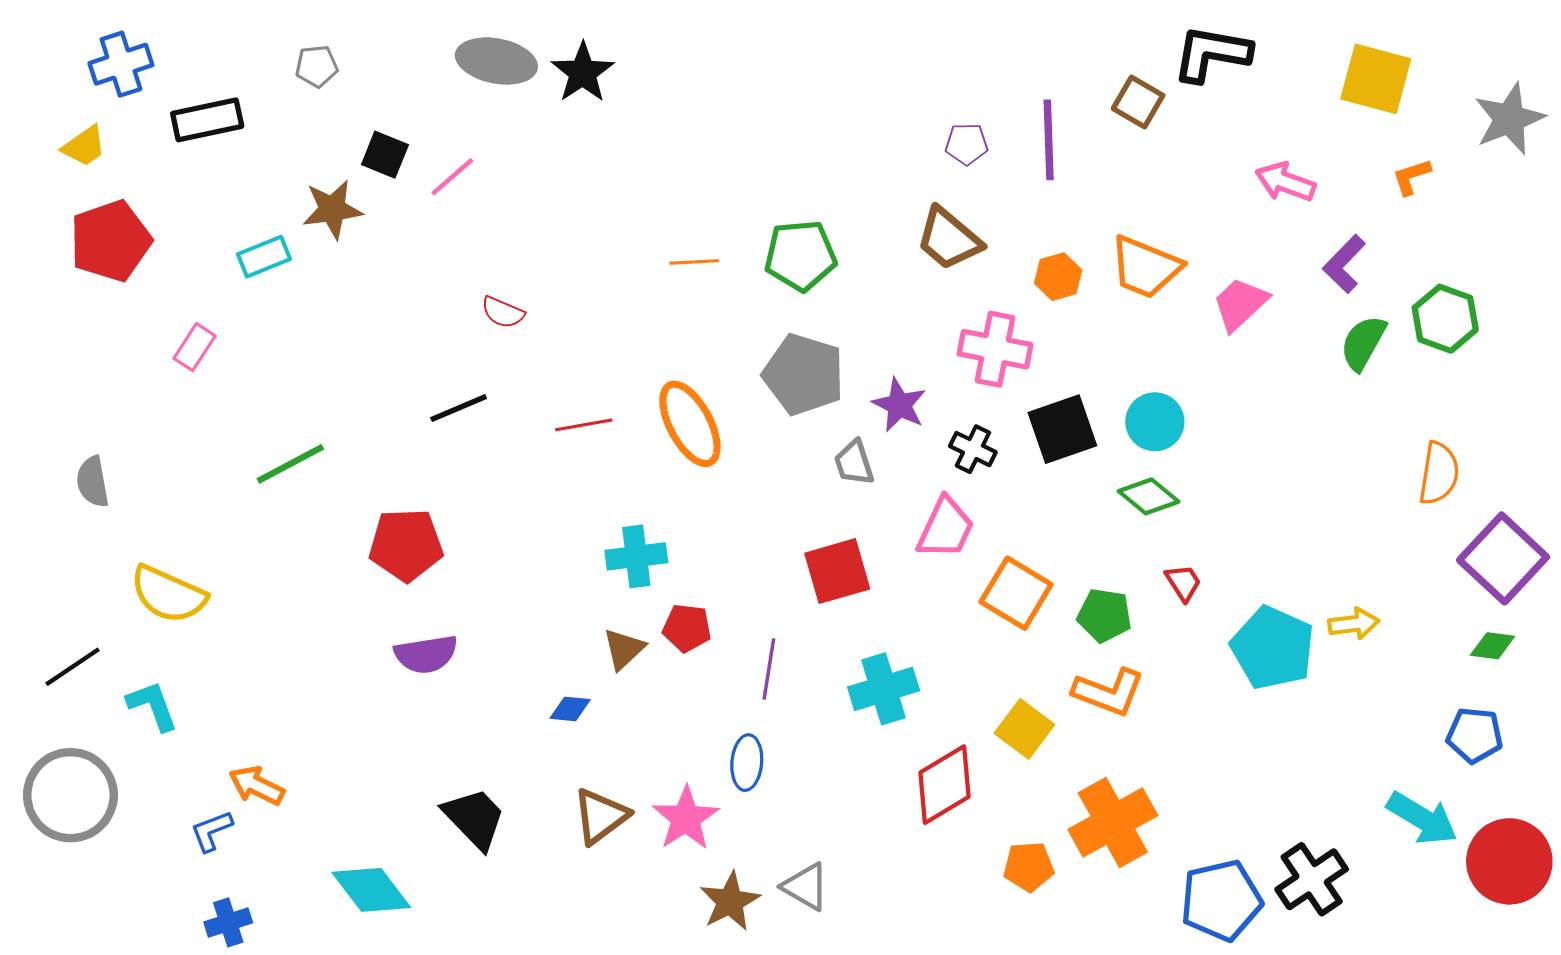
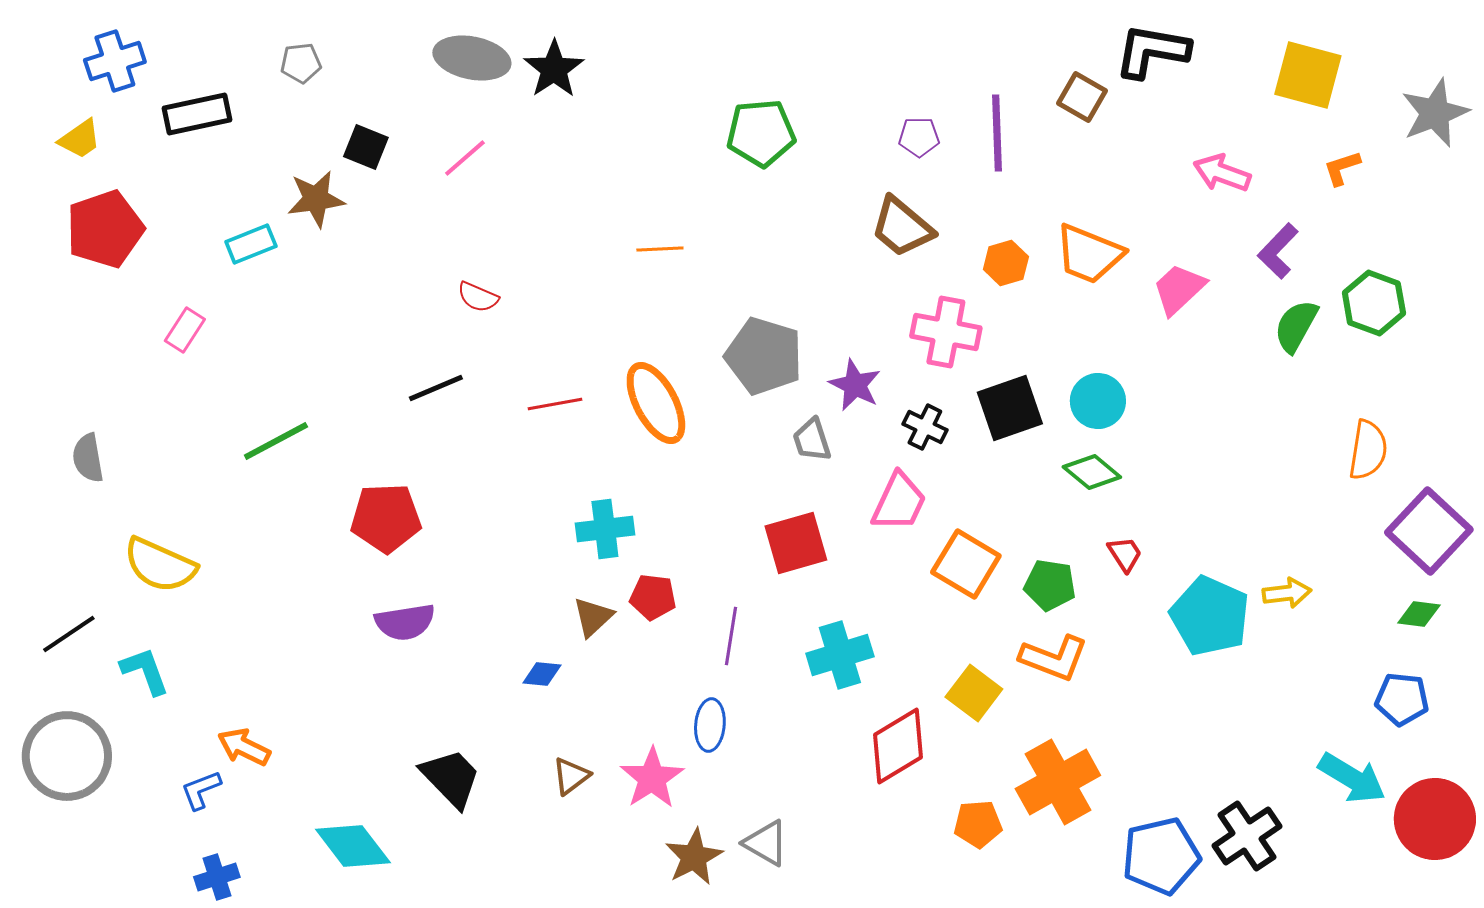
pink line: (452, 177) -> (465, 158), moved
green pentagon: (800, 256) -> (761, 133), moved
brown triangle: (601, 816) -> (571, 776), size x0.7

